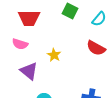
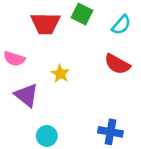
red trapezoid: (29, 18) -> (45, 23), moved

